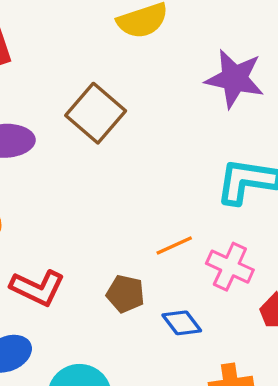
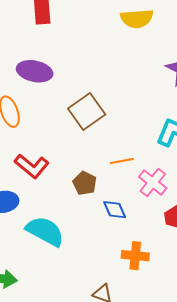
brown square: (96, 113) -> (87, 111), moved

